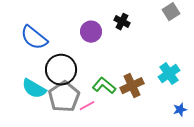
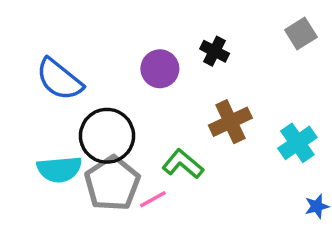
brown cross: (132, 86) -> (230, 122), moved
cyan semicircle: (34, 89) -> (59, 169), turned -35

